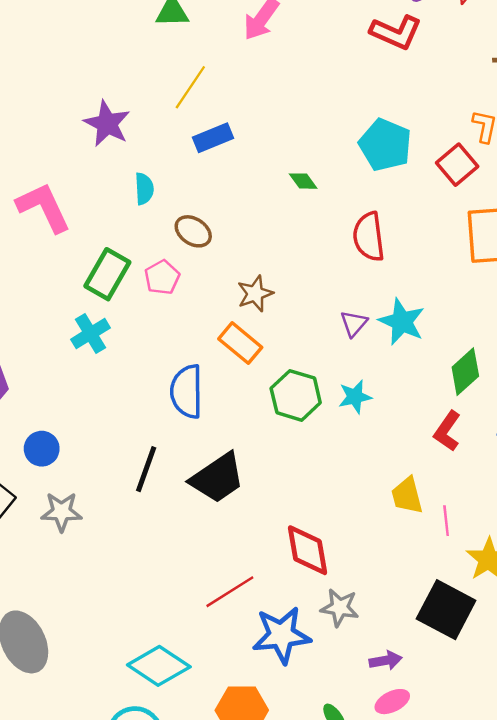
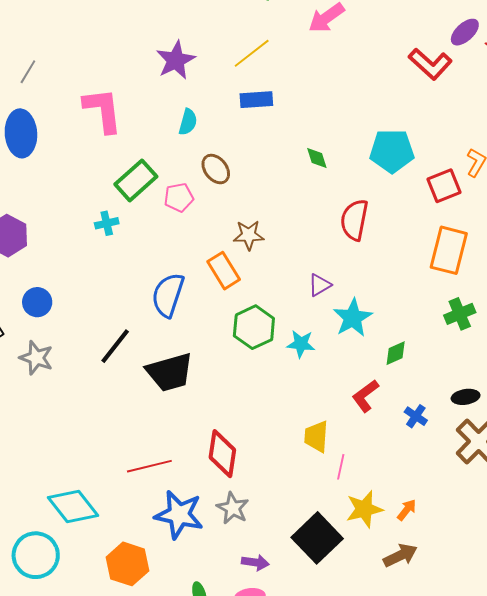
cyan pentagon: (385, 145) -> (392, 151), turned 30
cyan star: (402, 322) -> (353, 318), moved
cyan cross: (90, 334) -> (107, 223), size x0.7
green diamond: (465, 372) -> (396, 353), size x0.7

